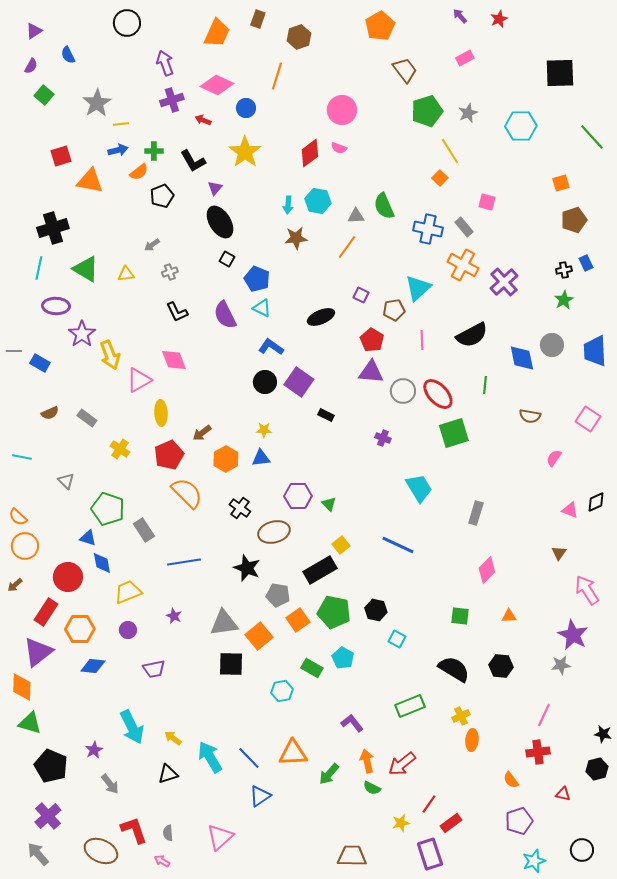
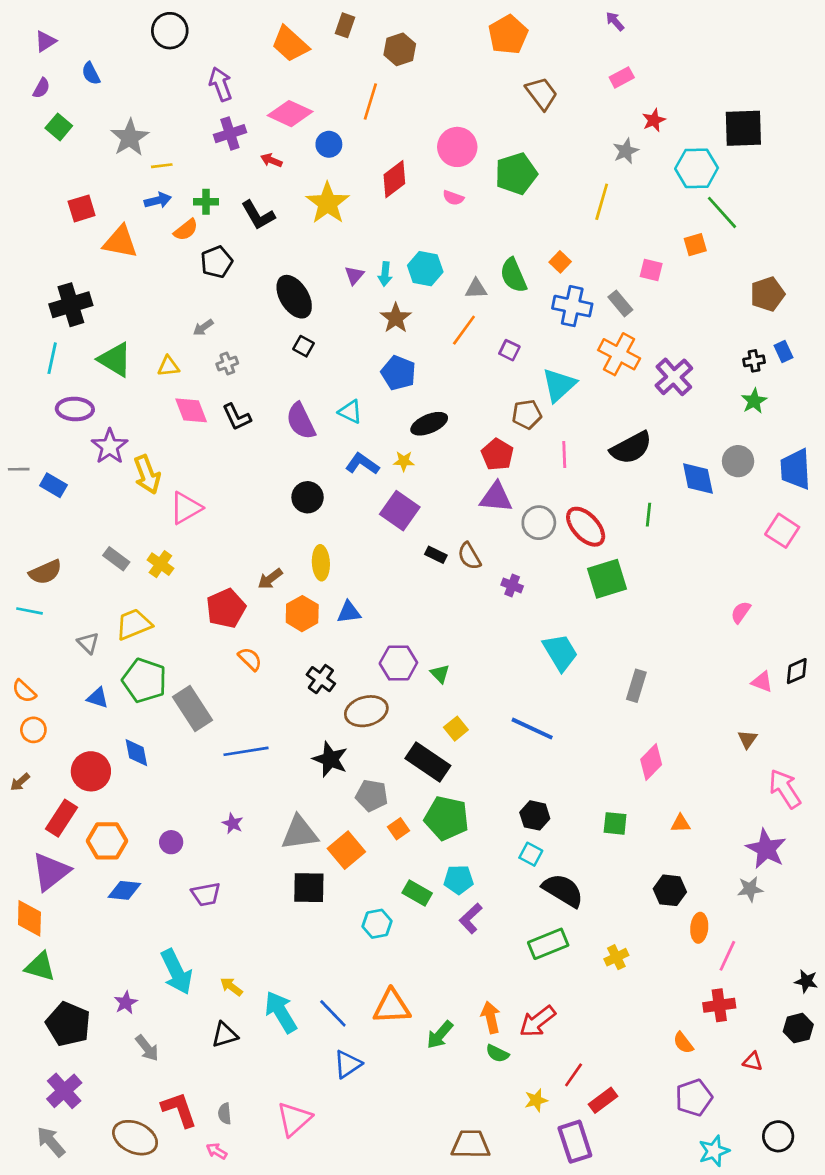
red star: (499, 19) -> (654, 120), moved
orange trapezoid: (217, 33) -> (290, 44), turned 108
black square: (560, 73) -> (743, 128), moved
green pentagon: (427, 111) -> (516, 174), moved
green line: (592, 137) -> (722, 212), moved
yellow line: (450, 151) -> (602, 202), turned 48
red diamond: (310, 153) -> (394, 179), moved
orange square: (440, 178) -> (560, 262), moved
orange square: (561, 183) -> (695, 245), moved
purple triangle: (215, 188) -> (354, 275), moved
brown star: (296, 238) -> (396, 318), turned -30
blue pentagon: (257, 279) -> (398, 373), moved
purple square: (361, 295) -> (509, 350), moved
pink diamond: (174, 360) -> (191, 410), moved
black circle: (265, 382) -> (308, 497), moved
brown semicircle: (50, 413) -> (45, 572), moved, size x1.4
yellow ellipse: (161, 413) -> (321, 563), moved
brown semicircle: (530, 416) -> (469, 556), moved, turned 50
pink square: (588, 419) -> (782, 531), moved
yellow star: (264, 430) -> (404, 461), moved
yellow cross: (120, 449) -> (160, 564), moved
orange semicircle: (187, 493) -> (250, 659), size x0.6
gray rectangle: (144, 530) -> (193, 708), size x1.4
blue triangle: (88, 538) -> (98, 698), moved
orange circle: (25, 546) -> (33, 730), size x0.7
black rectangle: (320, 570) -> (428, 762), turned 64
yellow trapezoid: (128, 592) -> (134, 624), moved
black hexagon: (376, 610) -> (535, 815), moved
orange square: (298, 620) -> (398, 829), size x0.7
cyan pentagon: (343, 658) -> (459, 880), turned -30
black semicircle: (454, 669) -> (563, 890), moved
purple L-shape: (352, 723) -> (471, 918), moved, turned -95
orange ellipse: (472, 740) -> (699, 928), moved

